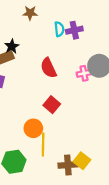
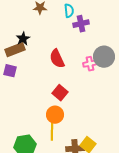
cyan semicircle: (59, 29) -> (69, 11), moved
orange circle: (33, 128) -> (55, 115), moved

